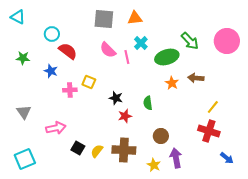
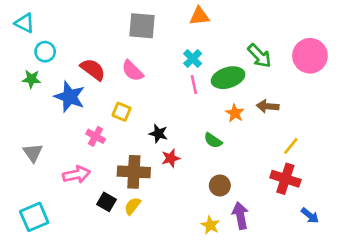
orange triangle: (135, 18) -> (199, 16), moved
cyan circle: (52, 34) -> (45, 52), moved
pink semicircle: (108, 50) -> (132, 71), moved
pink line: (127, 57) -> (194, 84), moved
blue star: (51, 71) -> (70, 97), size x1.6
pink cross: (70, 90) -> (96, 136), moved, turned 32
green semicircle: (148, 103) -> (213, 140), moved, turned -48
brown cross: (124, 150) -> (134, 172), moved

